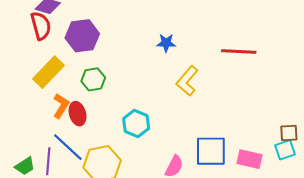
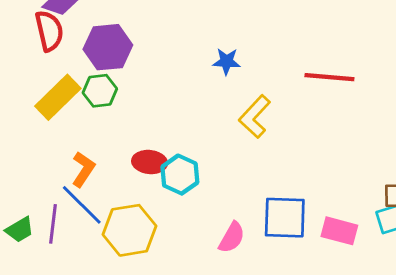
green hexagon: (93, 79) -> (100, 91), moved
orange L-shape: (61, 106) -> (83, 169), moved
red ellipse: (78, 114) -> (150, 162), moved, turned -70

